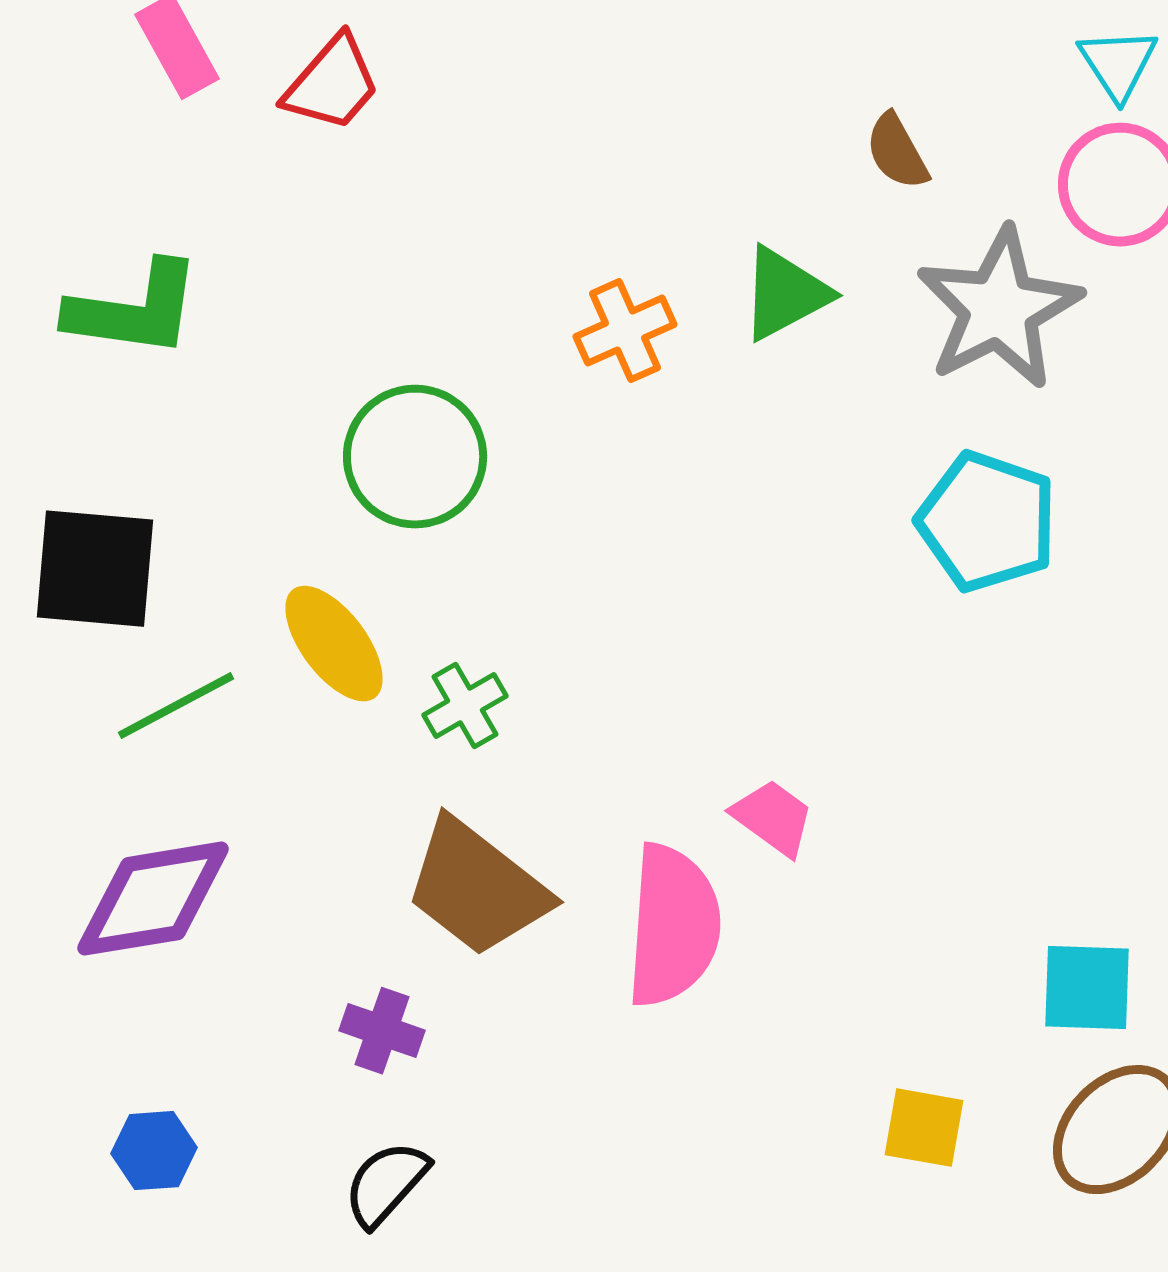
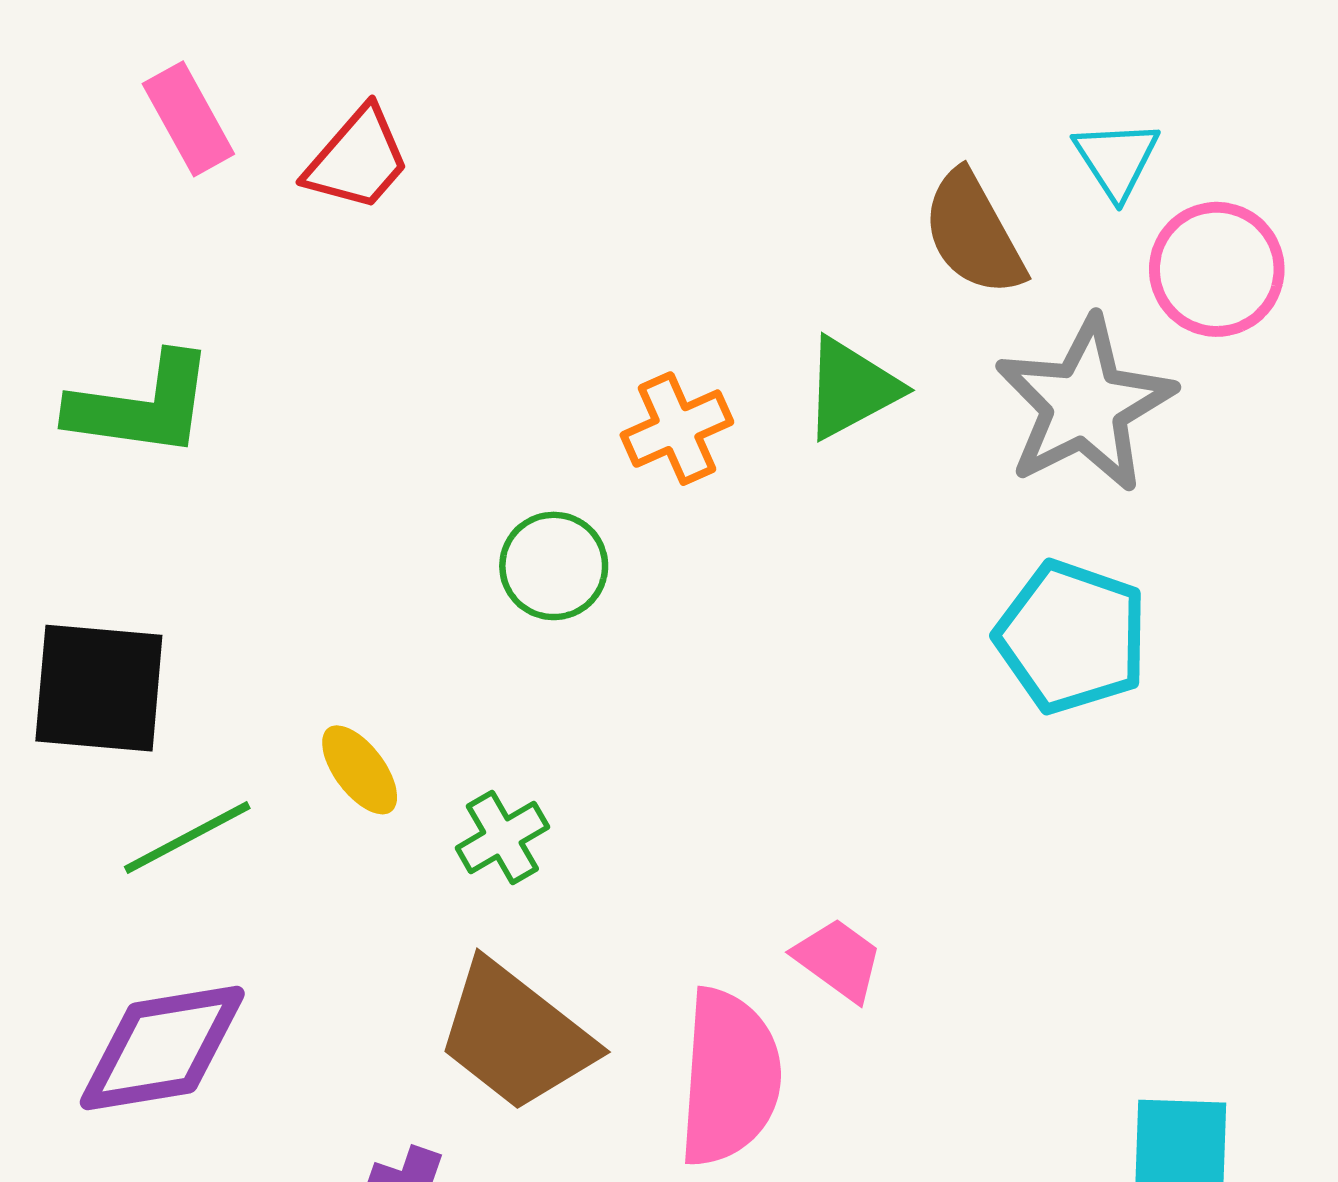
cyan triangle: (1118, 64) -> (1116, 159), moved
brown semicircle: (897, 152) -> (974, 233), size x1.5
green circle: (415, 457) -> (554, 566), moved, size x0.7
yellow ellipse: (334, 644) -> (360, 770), size x0.7

